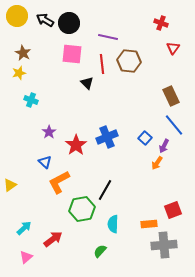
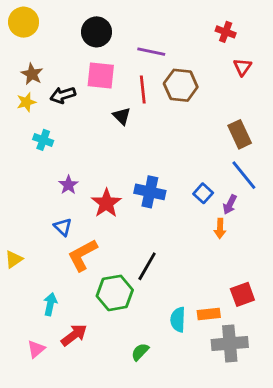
black arrow: (45, 20) -> (63, 95), moved, turned -48
blue cross: (107, 137) -> (150, 192), turned 35
orange arrow: (157, 163) -> (220, 228), turned -32
cyan semicircle: (113, 224) -> (178, 320), moved
cyan arrow: (24, 228) -> (50, 304), moved, turned -35
pink triangle: (26, 257) -> (36, 349), moved

